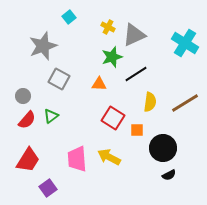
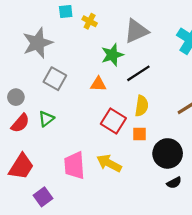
cyan square: (69, 17) -> (66, 12), turned 32
yellow cross: (108, 27) -> (90, 21), moved
yellow semicircle: (150, 102) -> (142, 106), moved

